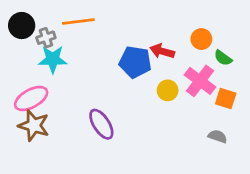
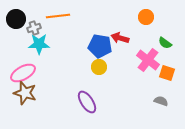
orange circle: (201, 39) -> (146, 17), moved
yellow circle: (168, 90) -> (99, 67), moved
purple ellipse: (101, 124) -> (87, 102), moved

